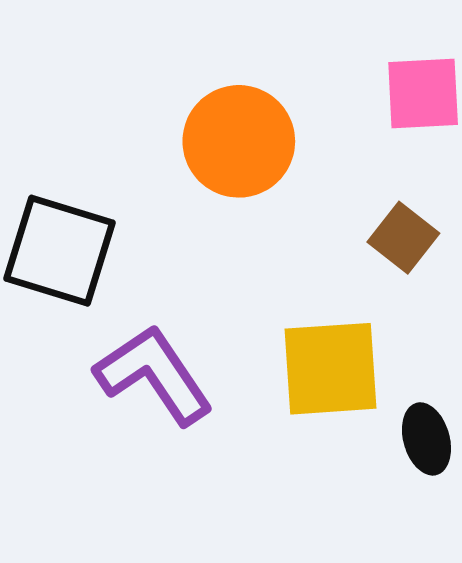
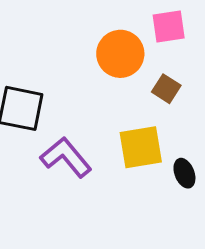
orange circle: (239, 141) -> (120, 54), moved

